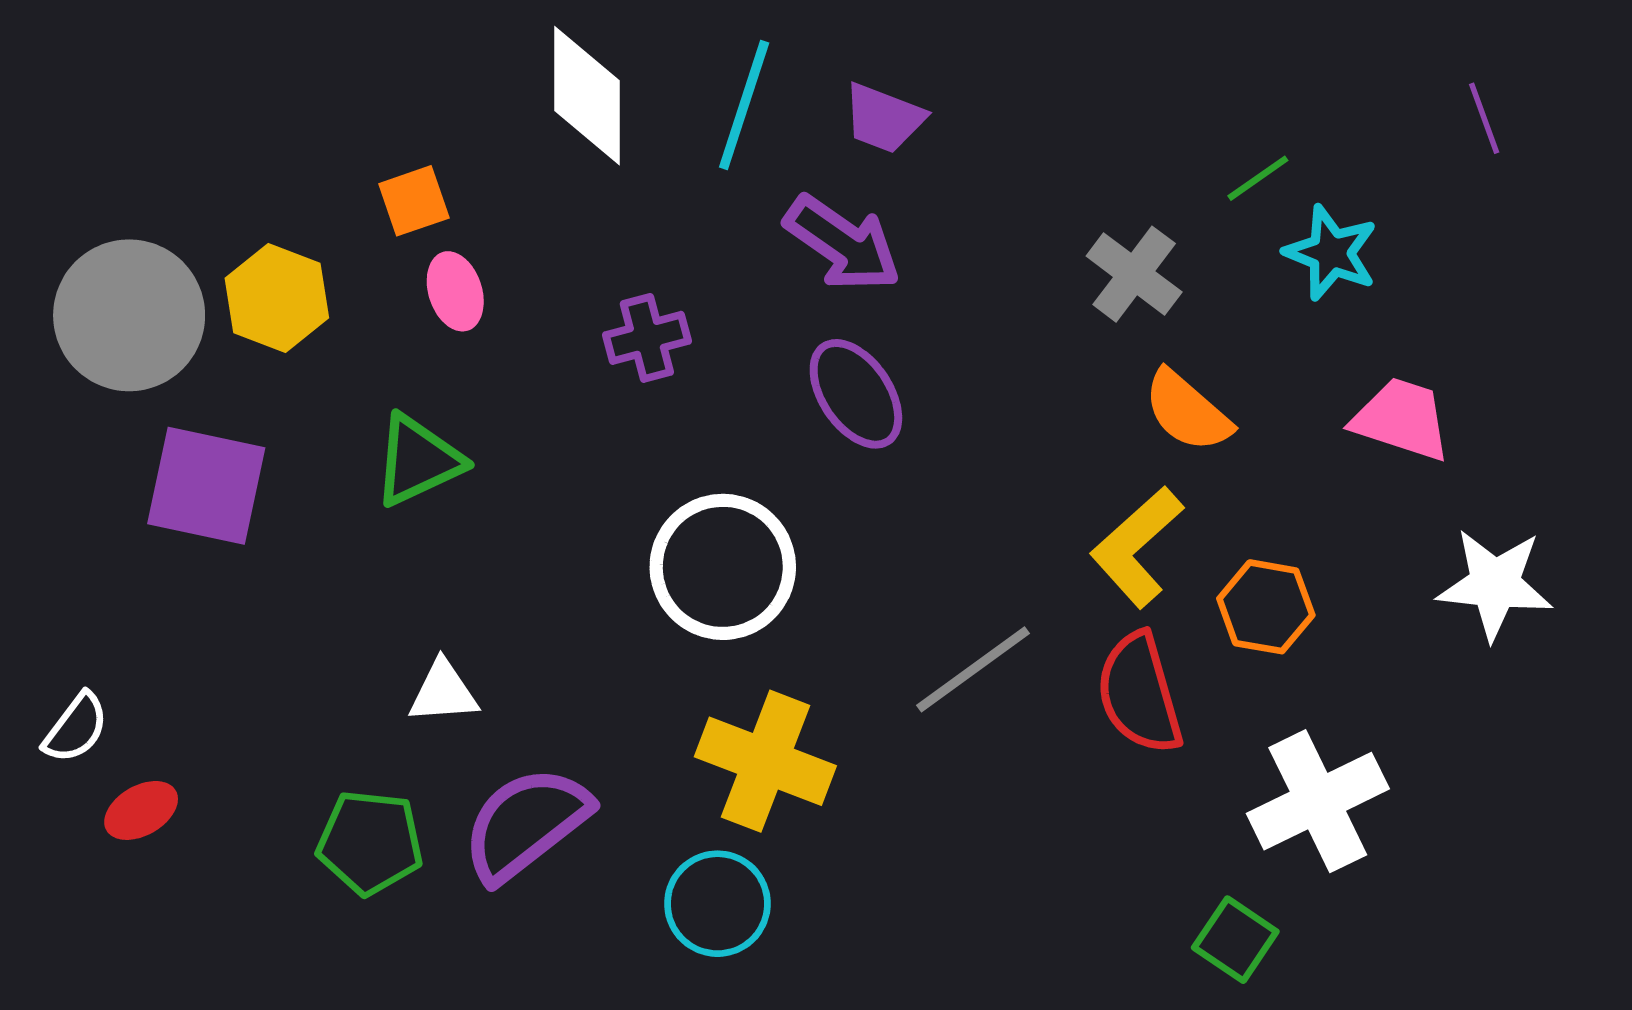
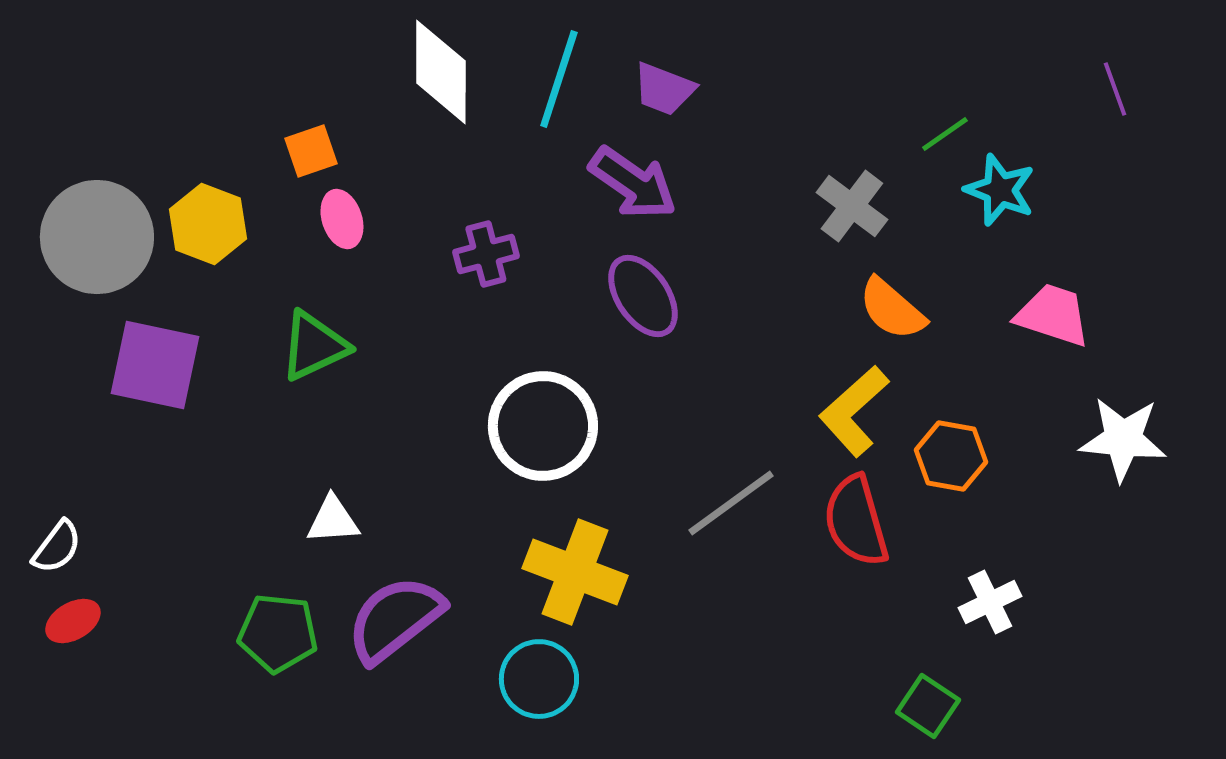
white cross: (1318, 801) -> (990, 602), size x0.6
red ellipse: (141, 810) -> (73, 621), moved

